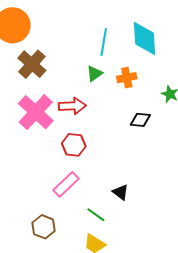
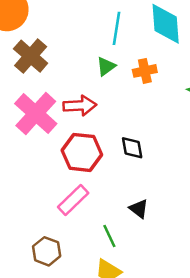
black diamond: (140, 120) -> (132, 148), moved, turned 75
red hexagon: (74, 145) -> (82, 152), size x1.4
green line: (96, 215) -> (109, 236), turned 30

